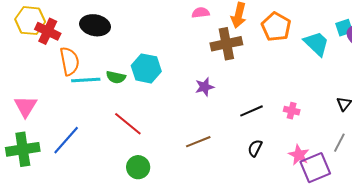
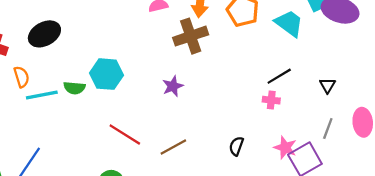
black ellipse: (95, 25) -> (44, 34), turned -32
orange semicircle: (69, 61) -> (21, 77), size x0.7
black line: (252, 111) -> (279, 76), moved
red line: (128, 124) -> (125, 134), moved

